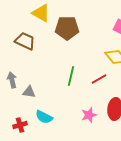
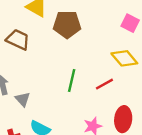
gray triangle: (29, 92) -> (23, 99), turned 40

